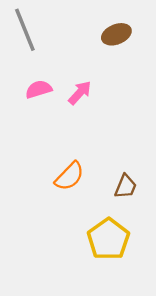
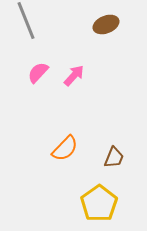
pink semicircle: (39, 89) -> (38, 72), turned -30

